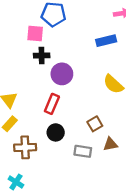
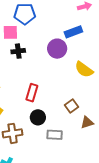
purple circle: (62, 74) -> (57, 49), moved
gray rectangle: (83, 151) -> (55, 135), moved

